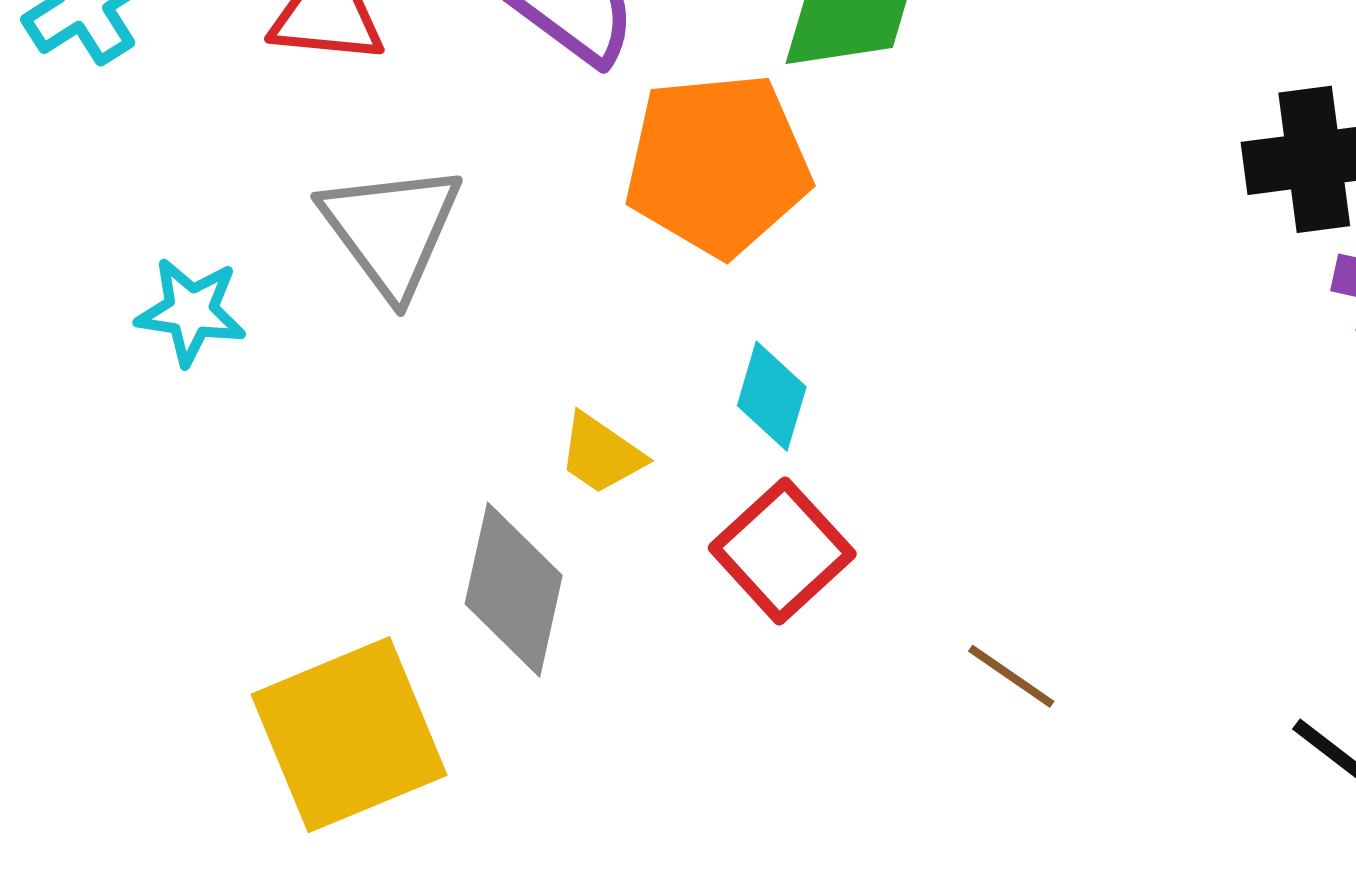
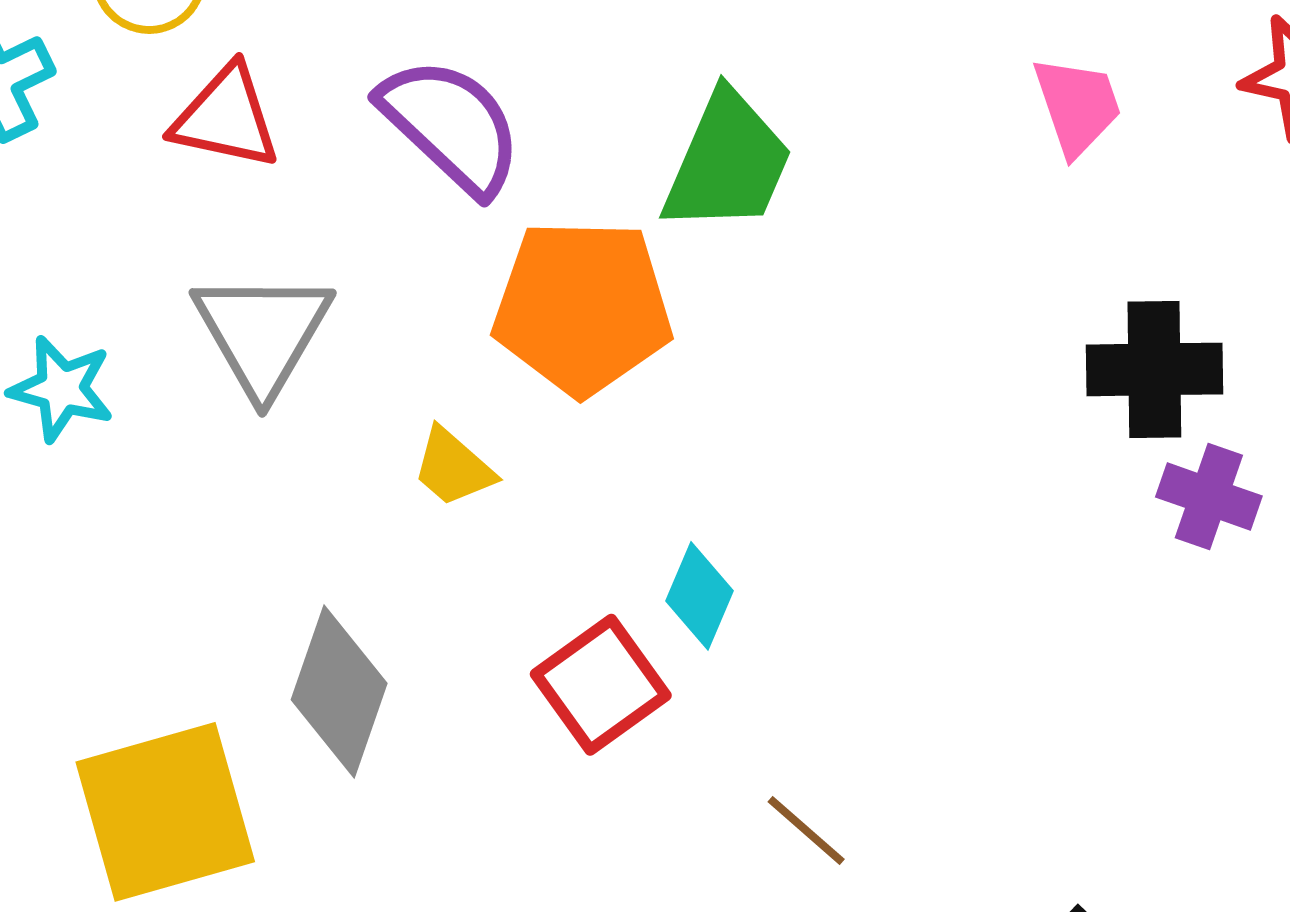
cyan diamond: (772, 396) -> (699, 596), moved
yellow trapezoid: (601, 454) -> (453, 467), moved

